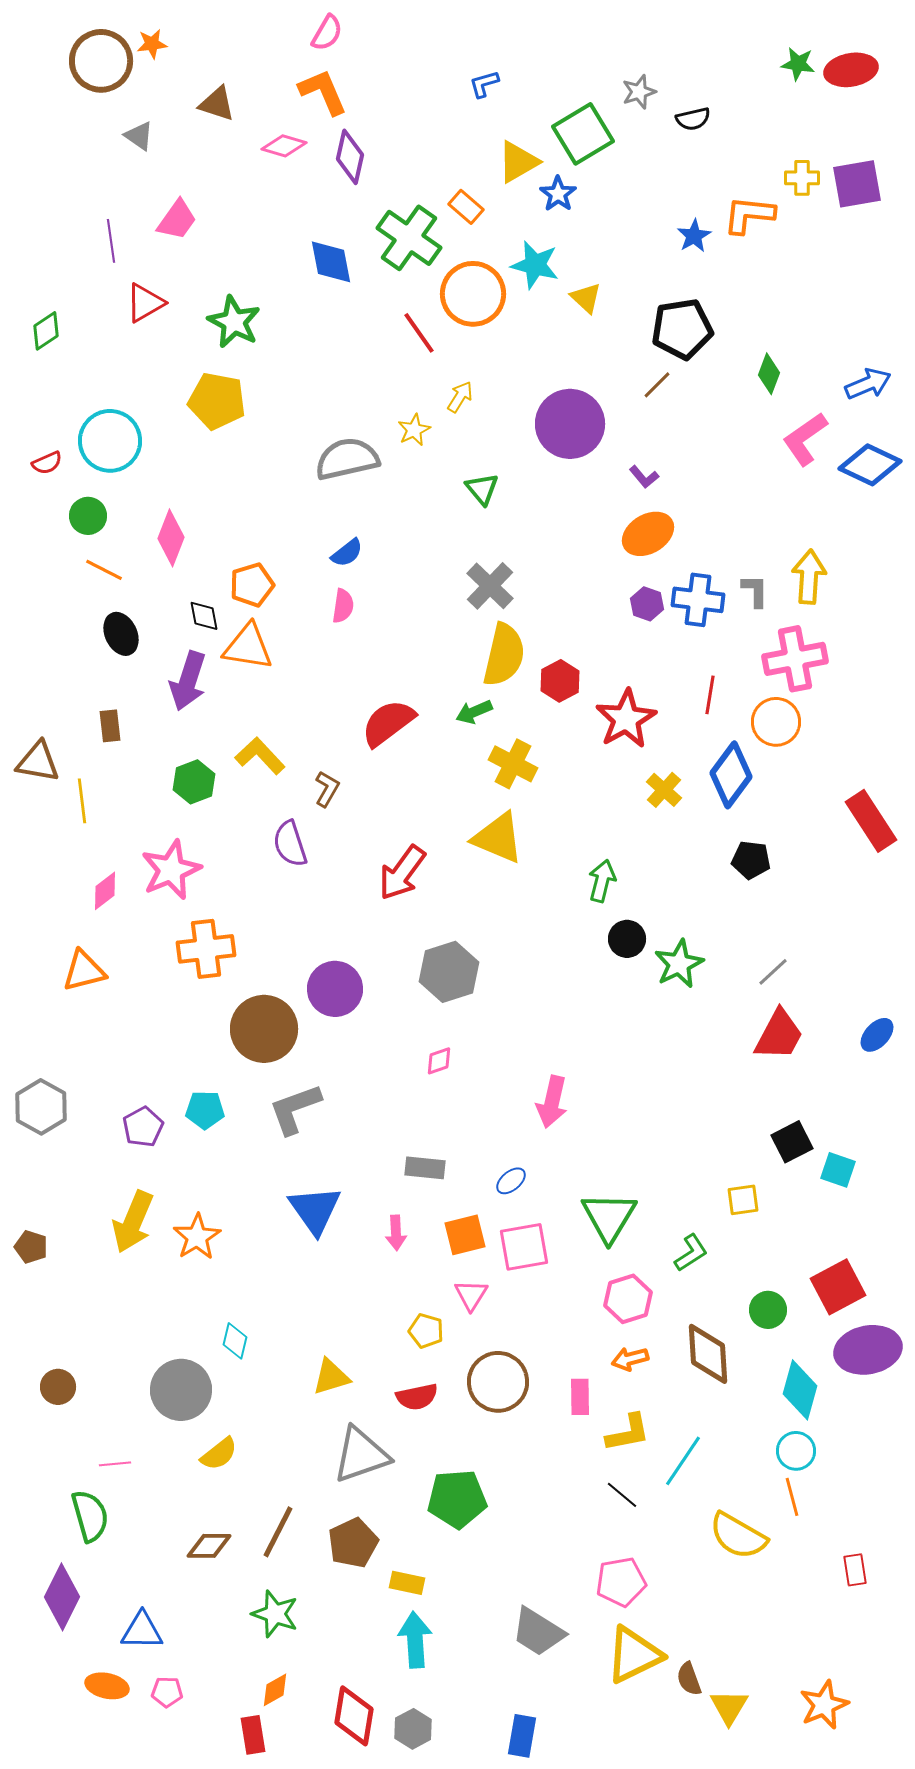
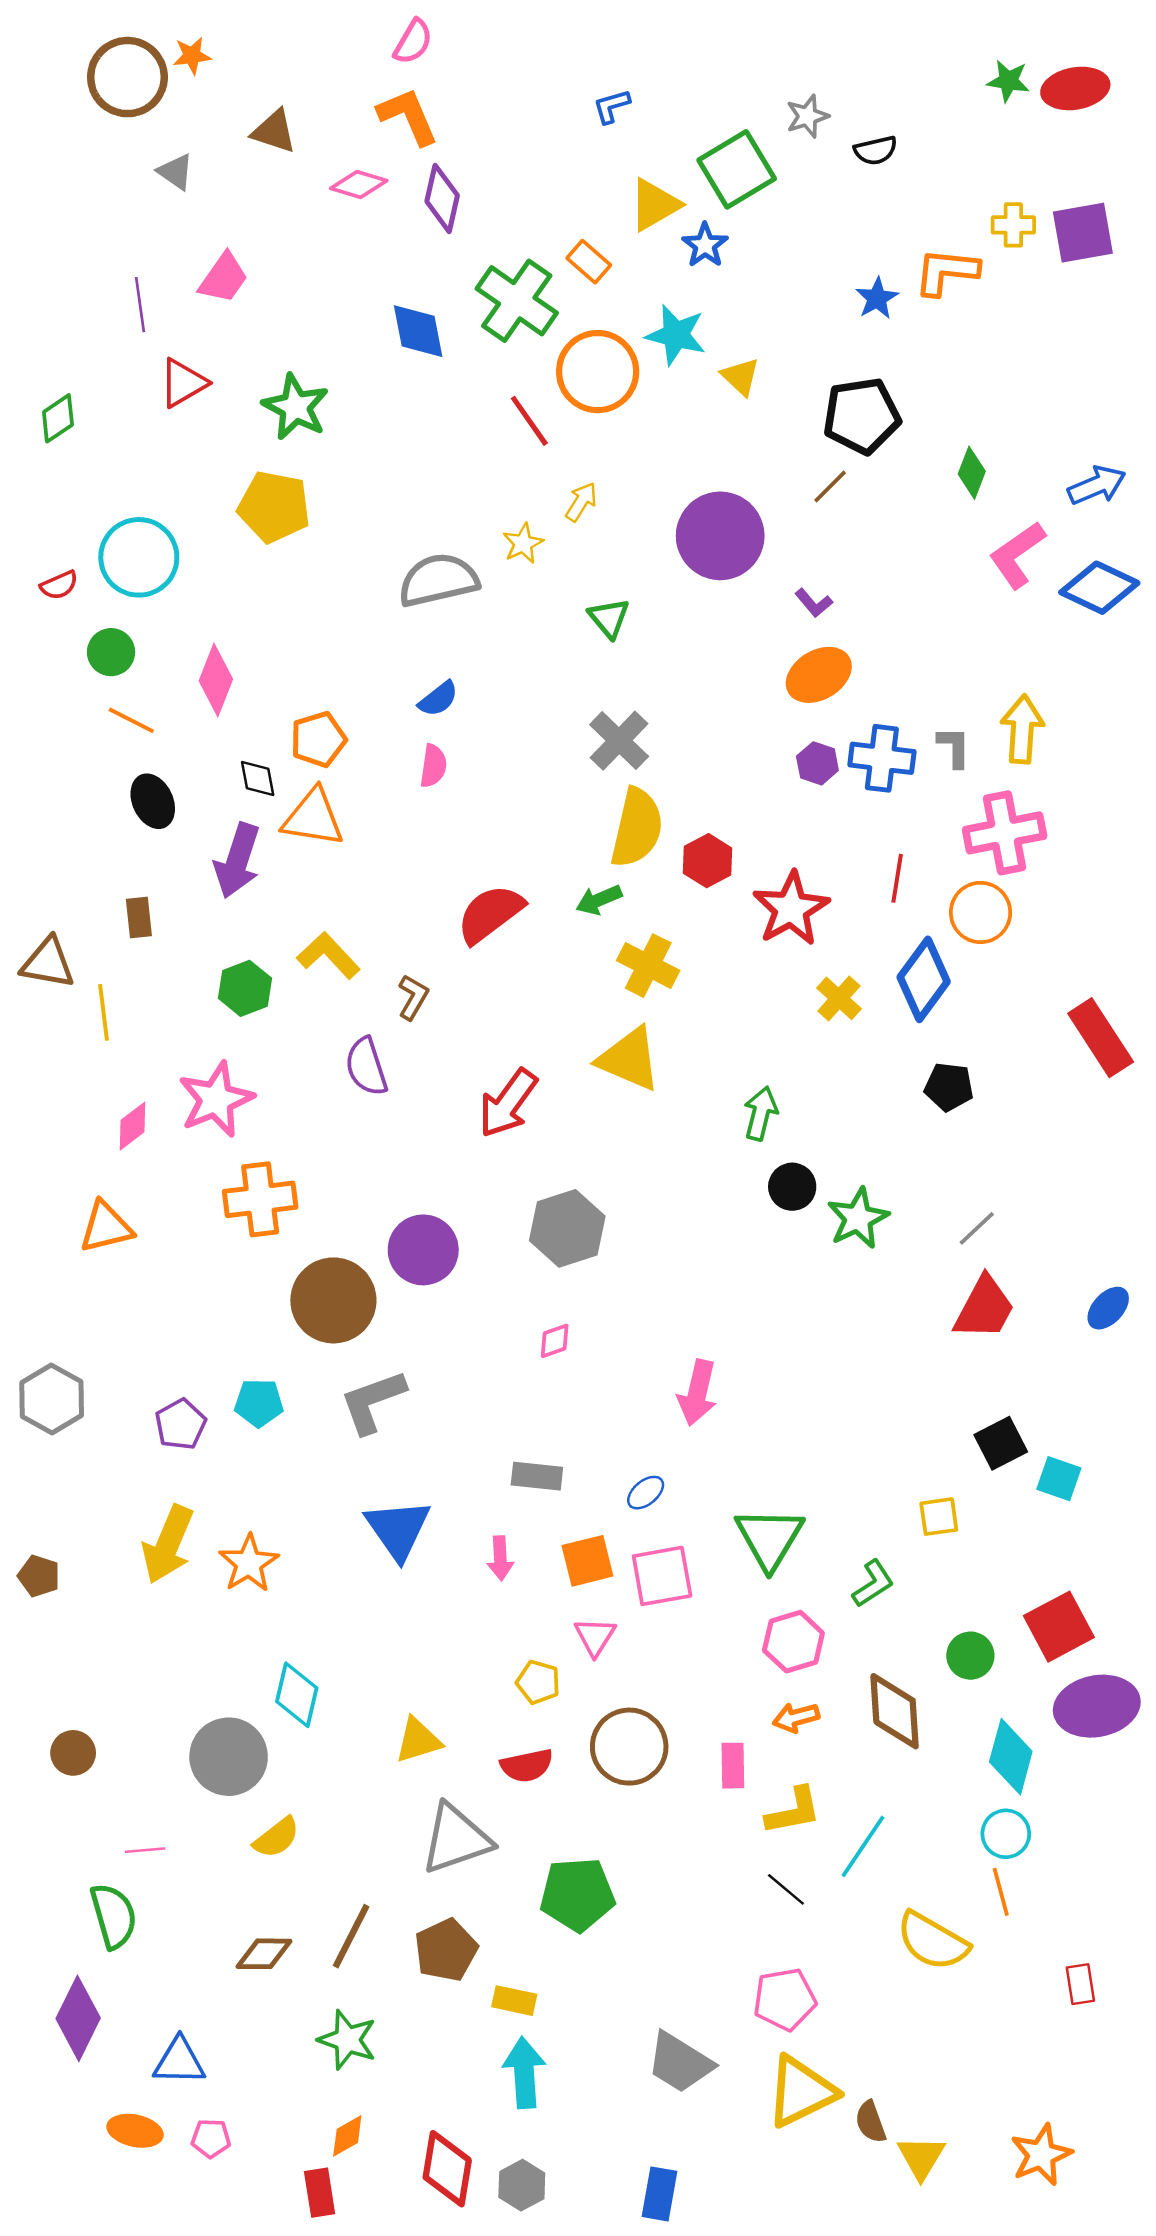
cyan diamond: (235, 1341) -> (297, 1695), size x1.4

